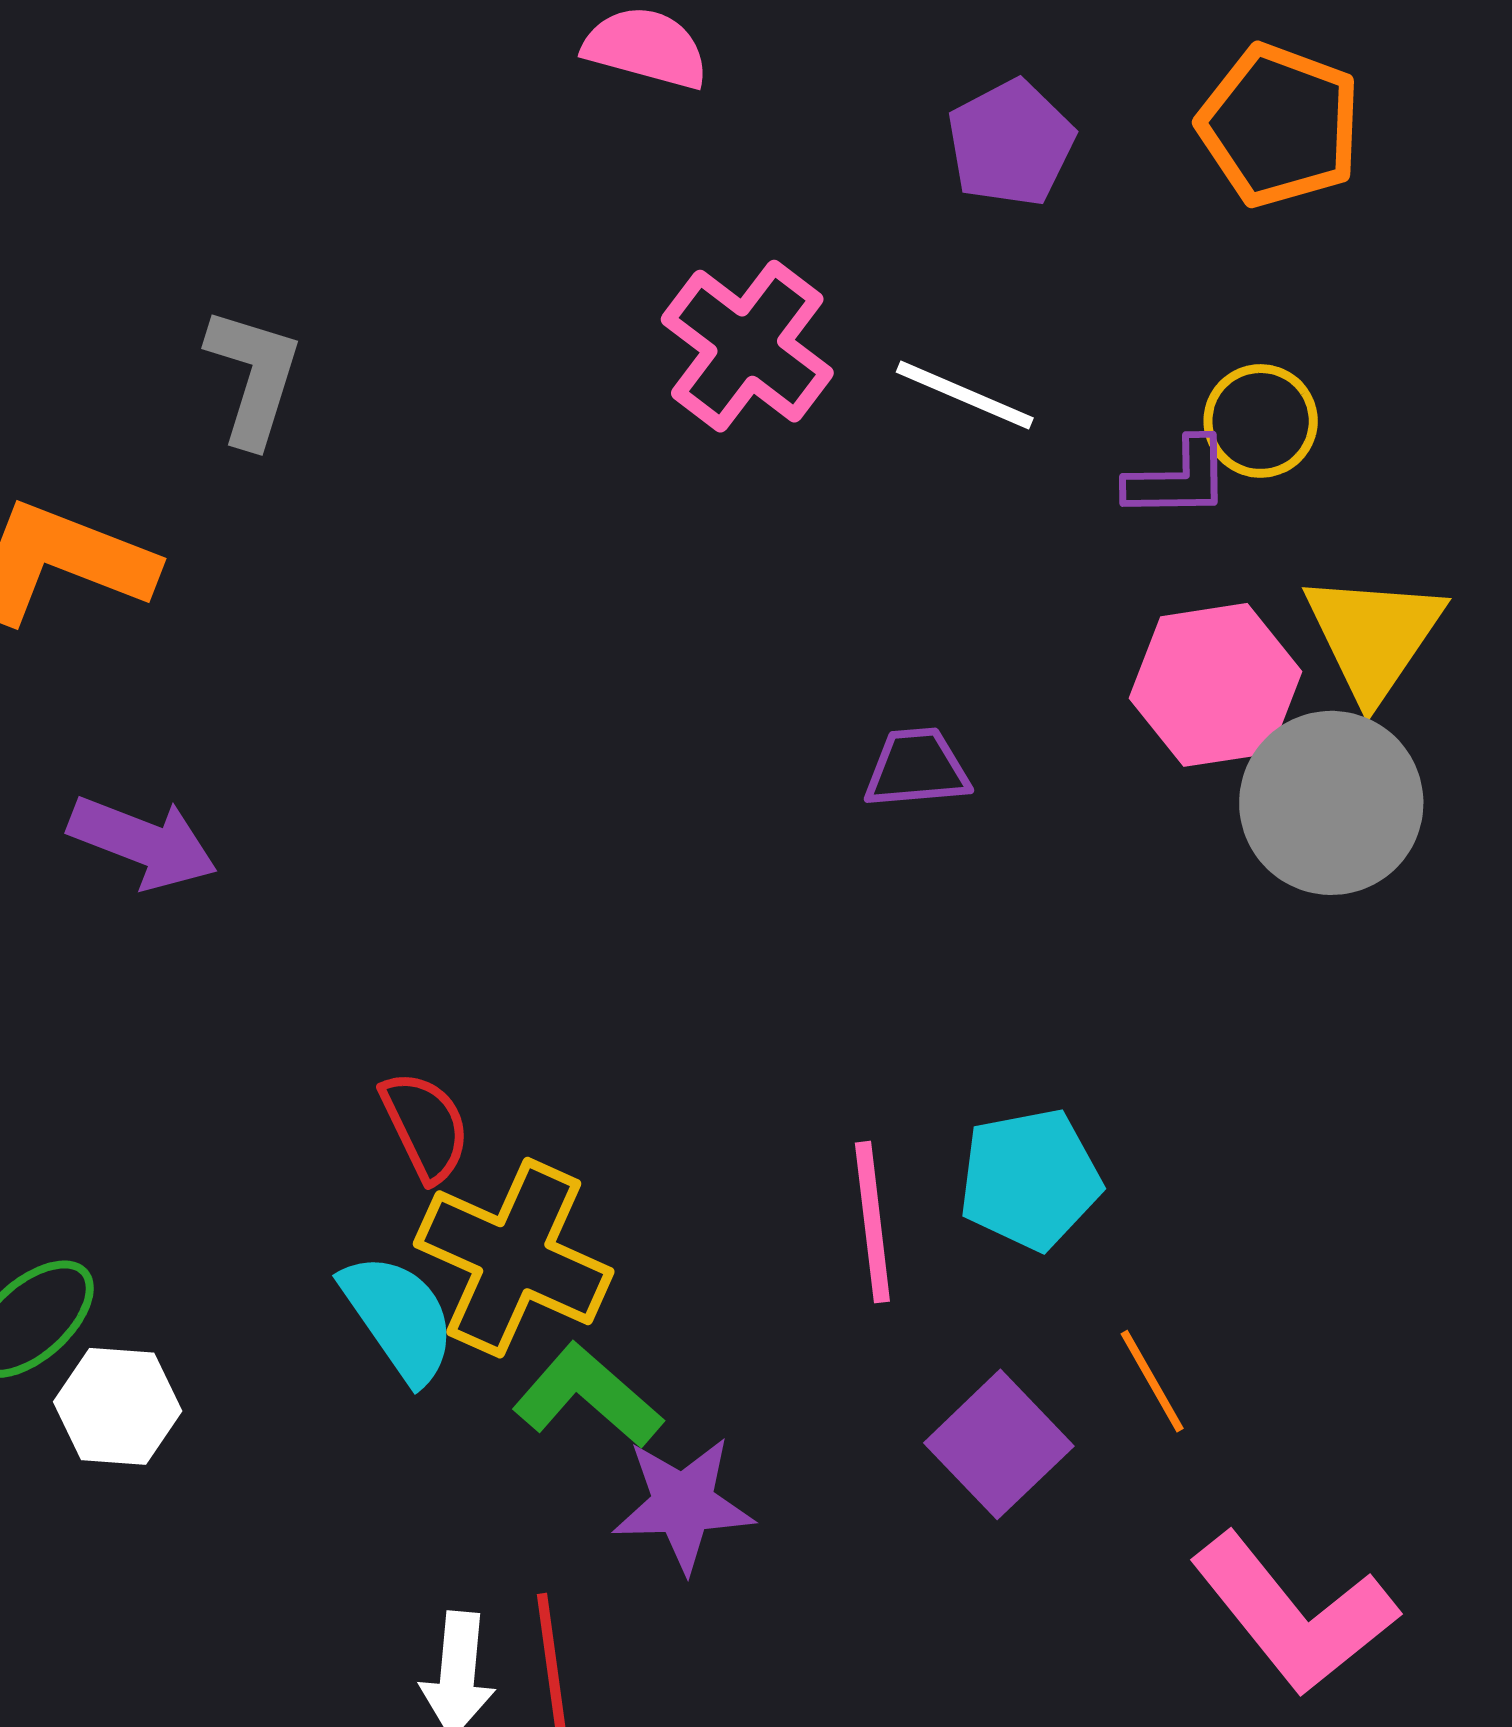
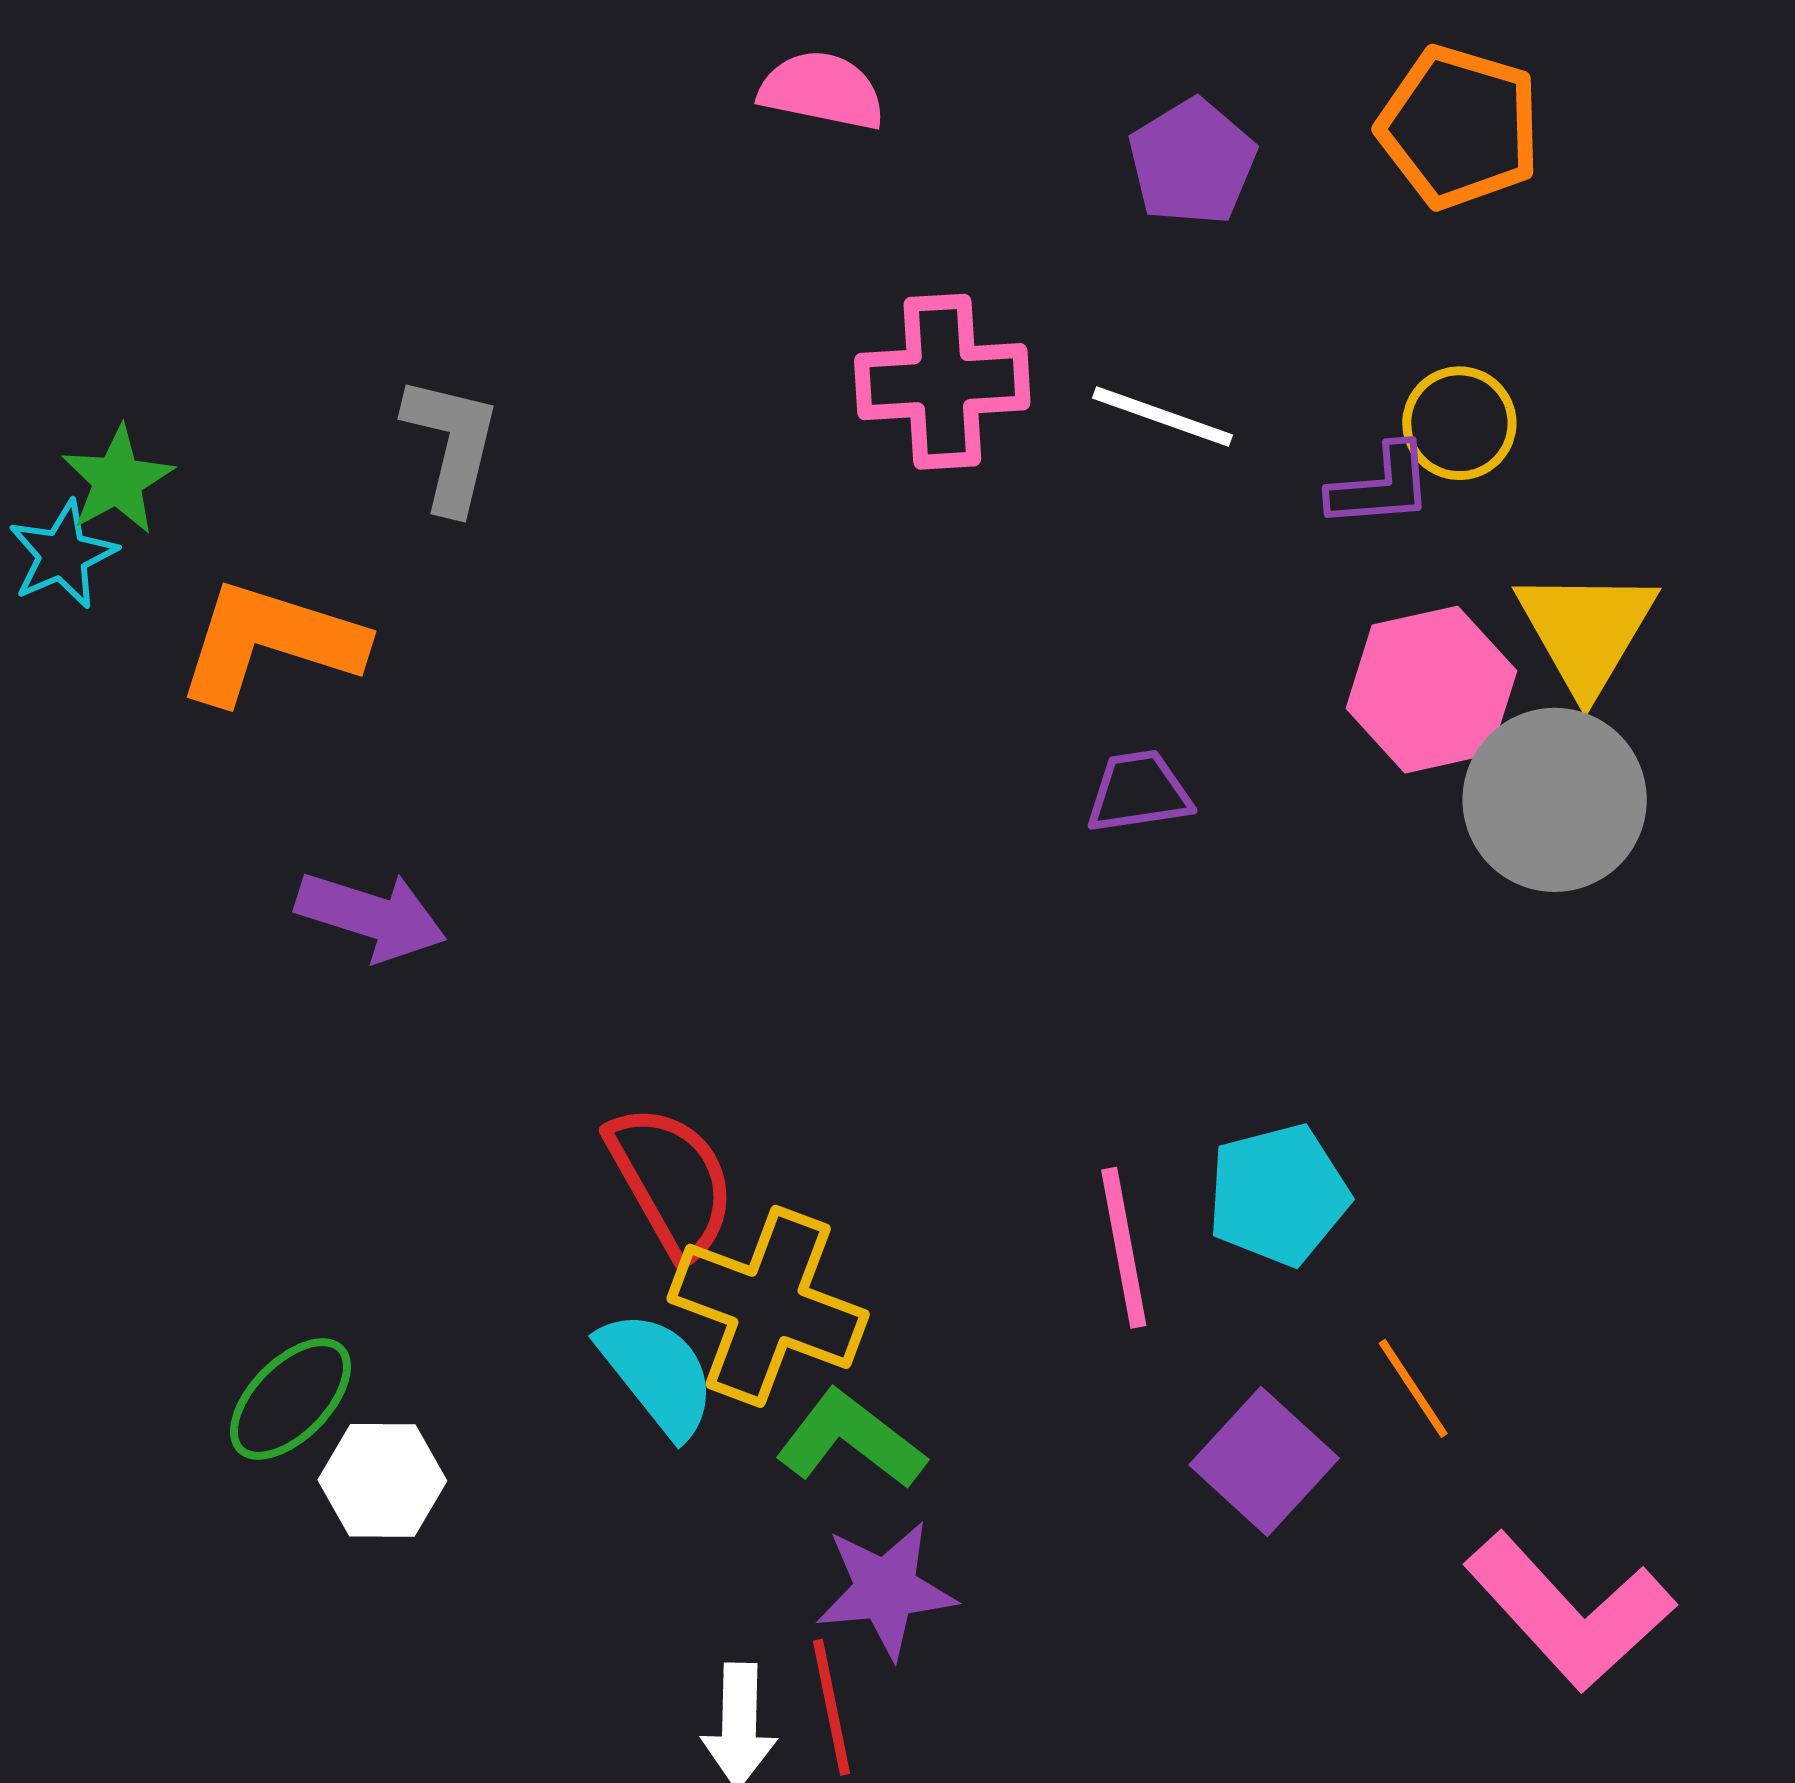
pink cross: (747, 346) -> (942, 382), turned -37
red semicircle: (425, 1126) -> (671, 1181), size x1.4
purple star: (683, 1504) -> (886, 1590), moved

